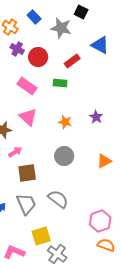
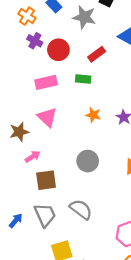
pink rectangle: (27, 86) -> (46, 82), turned -48
orange star: (65, 122) -> (93, 115), moved

